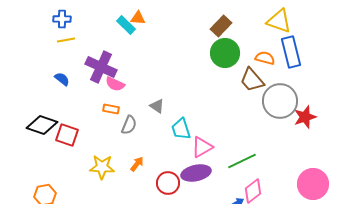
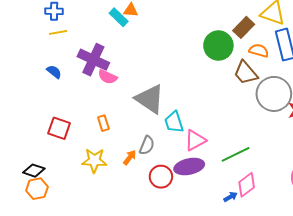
brown rectangle: (221, 26) -> (244, 27), moved
gray triangle: (157, 106) -> (150, 99), size x2.0
orange rectangle: (111, 109) -> (103, 123), moved, turned 63
black diamond: (42, 125) -> (34, 171), moved, size x0.7
gray semicircle: (129, 125) -> (147, 145), moved

